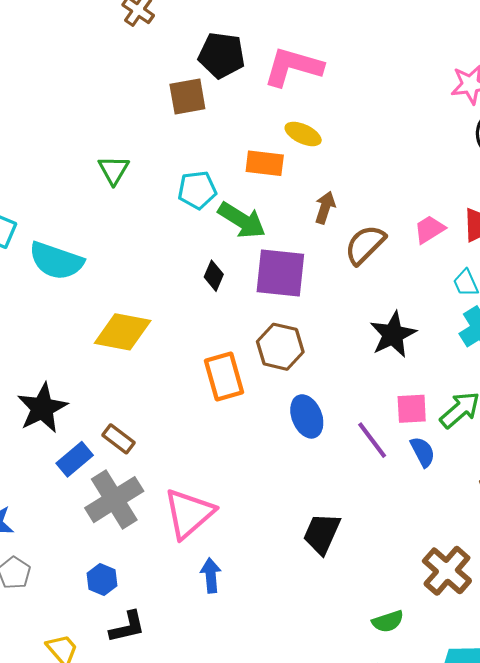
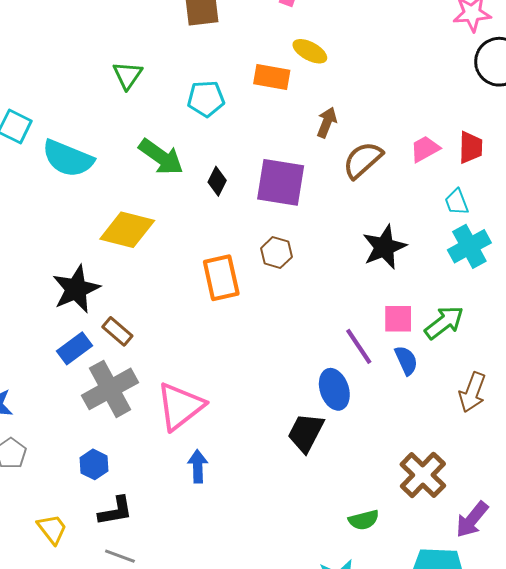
green arrow: (242, 220) -> (161, 157), moved
brown hexagon: (280, 347) -> (276, 253), size x0.7
black star: (42, 408) -> (76, 289), moved
blue ellipse: (307, 416) -> (334, 389), moved

